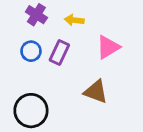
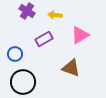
blue circle: (31, 51) -> (15, 54), moved
purple rectangle: (59, 52) -> (44, 39), turned 36

